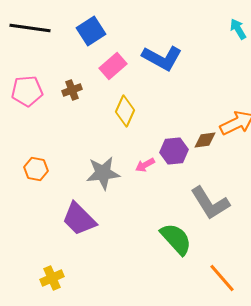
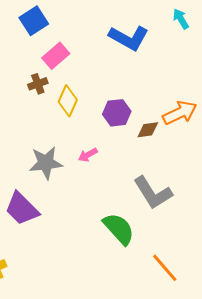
blue L-shape: (162, 58) -> (129, 38), moved
brown cross: (72, 90) -> (38, 84), moved
purple hexagon: (174, 151) -> (117, 113), moved

